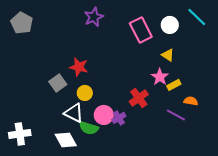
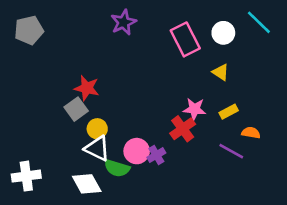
gray pentagon: (22, 23) -> (29, 30), turned 30
red star: (79, 67) -> (87, 88), moved
pink star: (160, 77) -> (194, 109), moved, turned -30
yellow circle: (85, 93) -> (97, 129), moved

